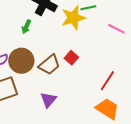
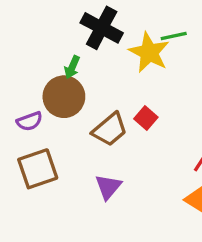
yellow star: (73, 18) -> (149, 52), turned -30
brown circle: (21, 61) -> (64, 97), moved

